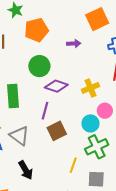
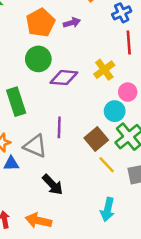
orange pentagon: (36, 30) -> (40, 23), moved
purple line: (45, 111) -> (59, 127), moved
brown square: (57, 131) -> (96, 139), moved
yellow line: (73, 165) -> (107, 165), turned -49

